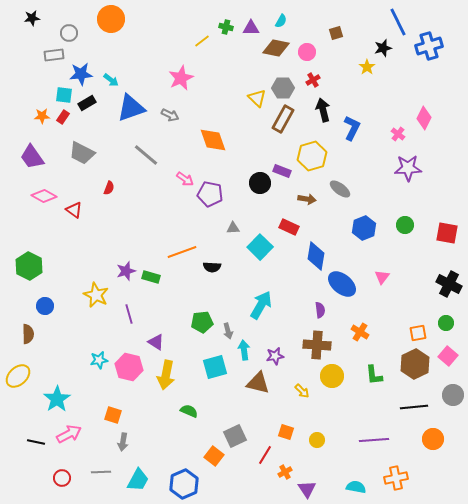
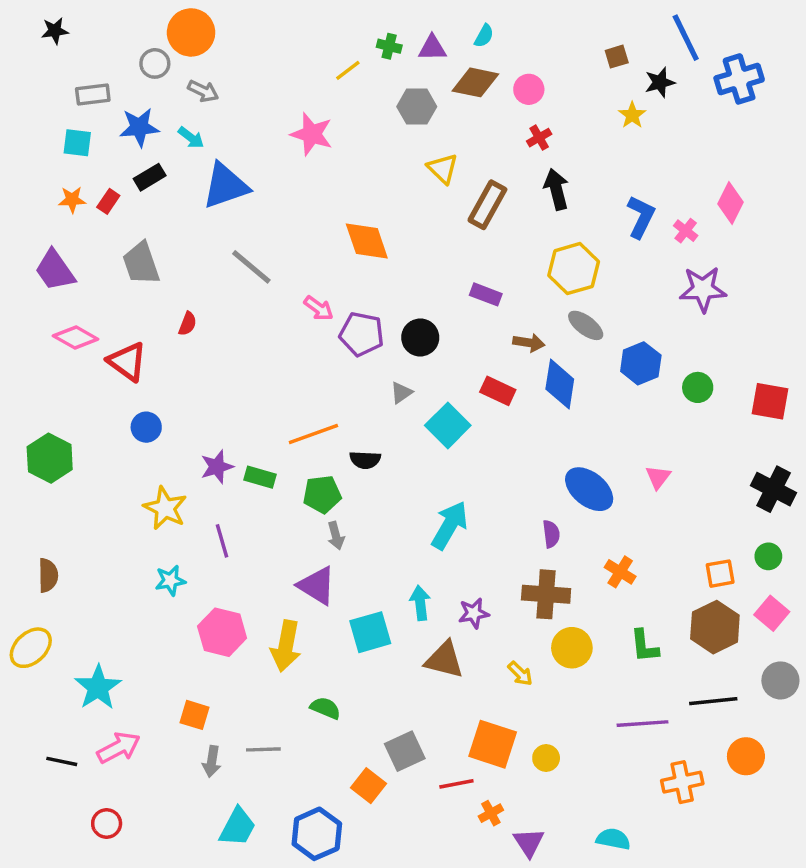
gray circle: (69, 33) -> (155, 63), moved
brown square: (336, 33) -> (617, 57), moved
pink star: (181, 78) -> (312, 134), turned -30
gray hexagon: (283, 88) -> (417, 107), moved
cyan square: (64, 95) -> (77, 143), moved
gray arrow: (170, 115) -> (203, 91), moved
blue L-shape: (352, 128) -> (641, 217), moved
gray trapezoid: (82, 153) -> (141, 263), turned 44
yellow hexagon: (312, 156) -> (574, 269), moved
black circle: (260, 183) -> (420, 337), moved
red triangle: (74, 210) -> (127, 362), size x1.4
gray triangle: (233, 228) -> (401, 393), turned -32
blue hexagon: (364, 228) -> (641, 363), moved
blue diamond: (316, 256) -> (560, 384), moved
blue circle: (45, 306) -> (146, 427), moved
green pentagon: (202, 322) -> (322, 494), moved
gray arrow: (228, 331) -> (336, 536), moved
purple triangle: (156, 342) -> (317, 586), moved, size x1.4
cyan star: (99, 360) -> (170, 580), moved
orange square: (286, 432) -> (493, 744), size x1.8
purple line: (374, 440) -> (643, 724), moved
red line: (265, 455) -> (456, 784), turned 48
gray line: (101, 472) -> (263, 749), moved
orange cross: (396, 478) -> (682, 782), moved

